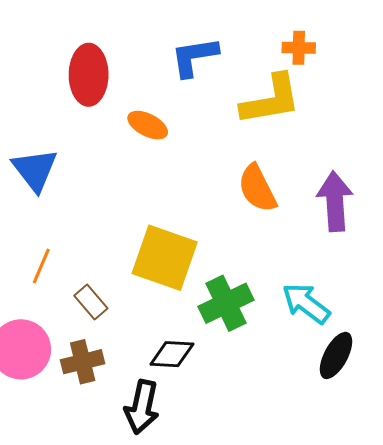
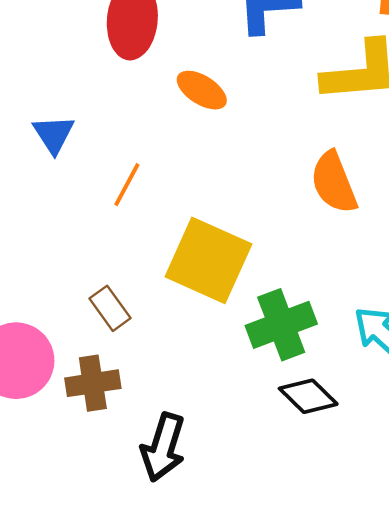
blue triangle: (35, 170) -> (54, 134), size x0.7
orange line: (41, 266) -> (127, 185), moved
black diamond: (172, 354) -> (308, 396), moved, turned 36

